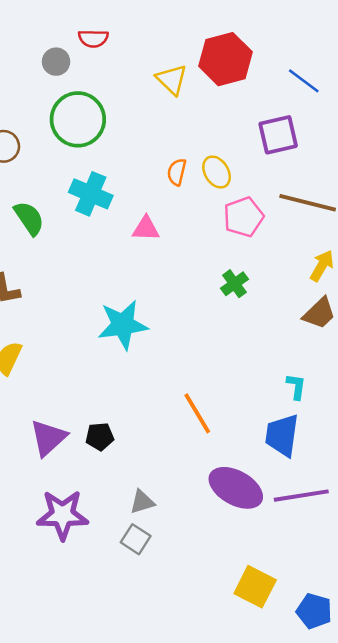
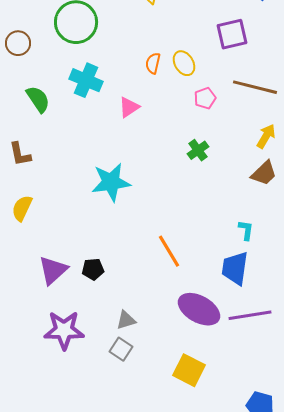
pink pentagon: (243, 217) -> (205, 98), size x0.7
pink triangle: (146, 229) -> (129, 107), turned -35
yellow square: (255, 587) -> (189, 370), moved

